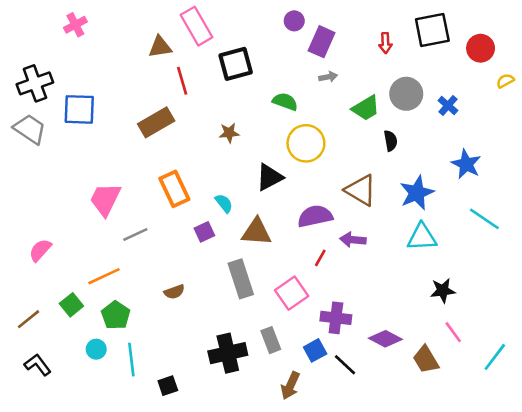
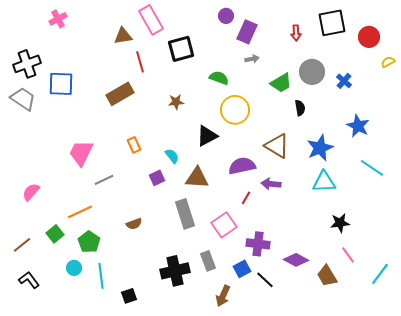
orange rectangle: (174, 189) -> (134, 145), size x0.6

